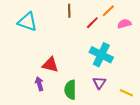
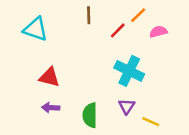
red triangle: (50, 65) -> (49, 77), moved
purple arrow: (39, 84) -> (51, 108), turned -72
yellow line: (126, 93) -> (151, 122), moved

